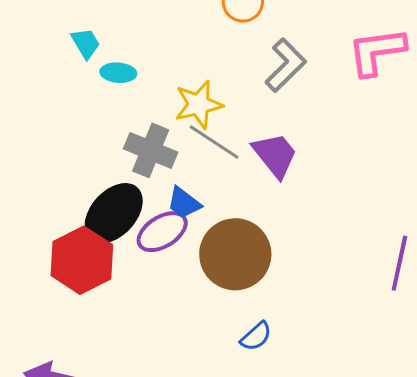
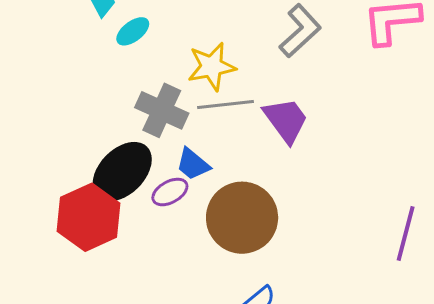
cyan ellipse: (118, 73) -> (133, 31), turned -44
gray line: (214, 142) -> (225, 105), turned -42
purple ellipse: (162, 232) -> (170, 192), size x0.7

